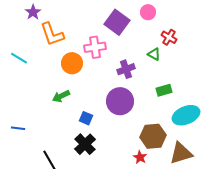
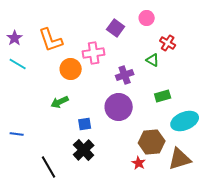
purple star: (33, 12) -> (15, 38), moved
purple square: (117, 22) -> (116, 28), size x0.7
blue square: (86, 118) -> (85, 124), turned -32

